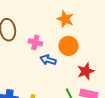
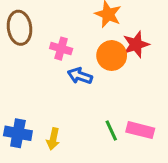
red star: (86, 71) -> (136, 44), moved

